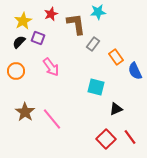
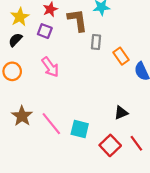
purple square: (38, 38) -> (45, 31), moved
gray rectangle: (93, 44) -> (96, 42), turned -32
cyan square: (96, 87) -> (80, 129), moved

